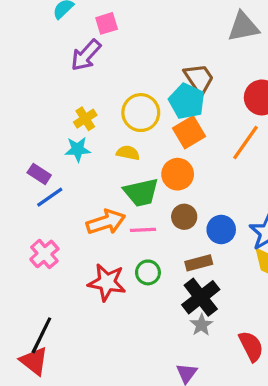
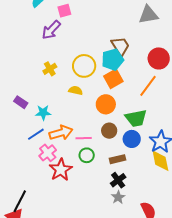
cyan pentagon: (187, 101) -> (113, 60), turned 30
cyan star: (78, 149) -> (43, 113), moved
green trapezoid: (141, 192) -> (136, 118), moved
blue line: (50, 197) -> (36, 134), moved
pink cross: (44, 254) -> (48, 153), moved
green circle: (148, 272) -> (87, 155), moved
red star: (107, 282) -> (61, 170), turned 30
black cross: (201, 297) -> (118, 180), size x0.7

